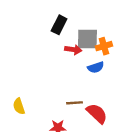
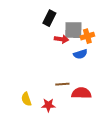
yellow semicircle: (19, 106) -> (26, 99), moved
red semicircle: (97, 113) -> (81, 93), turned -42

